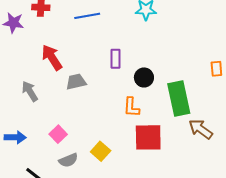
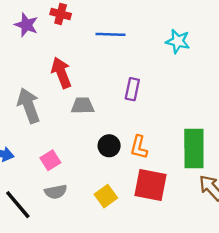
black circle: (144, 77) -> (109, 146), moved
gray arrow: (30, 91) -> (29, 106), size x1.4
yellow square: (101, 151) -> (106, 196), moved

